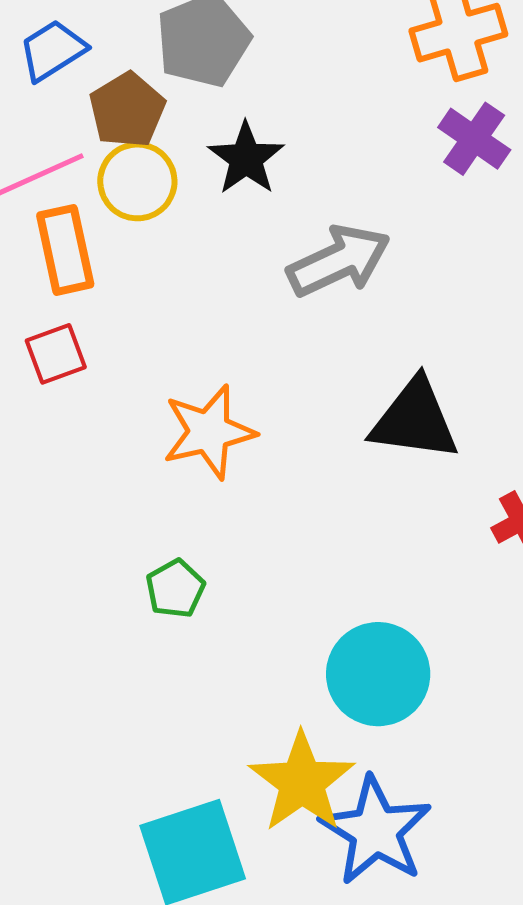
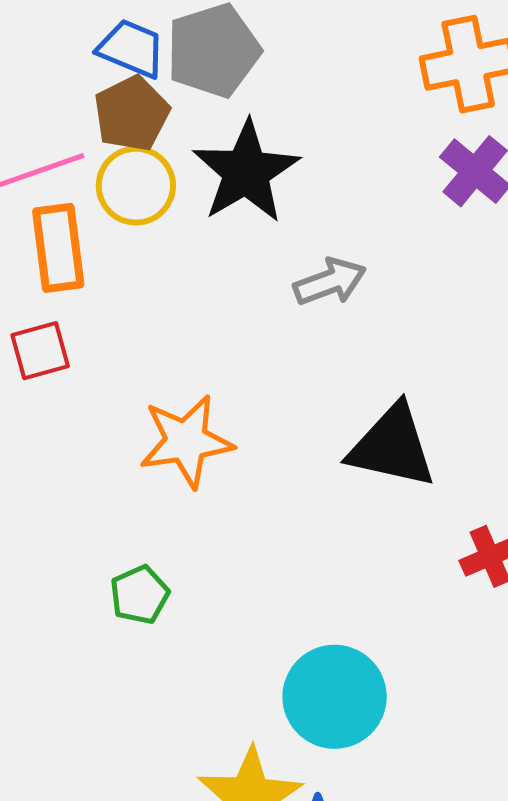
blue trapezoid: (53, 50) -> (131, 49), moved, turned 50
black star: (246, 158) -> (246, 172), size x1.4
gray arrow: (339, 261) -> (330, 282), size x0.7

